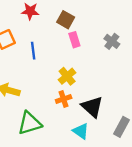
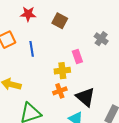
pink rectangle: (74, 40) -> (77, 56), moved
yellow cross: (67, 76) -> (62, 71), turned 35

